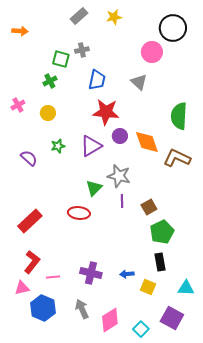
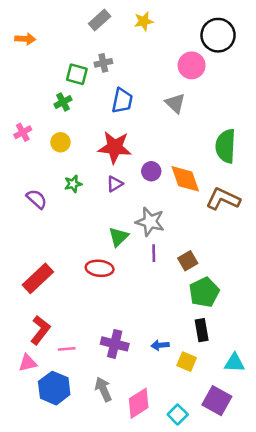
red star: (106, 112) -> (115, 147), moved
purple triangle: (91, 146) -> (115, 184), size x0.6

